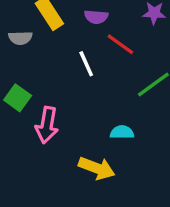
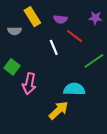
cyan semicircle: (122, 132) -> (74, 89), size x1.5
yellow arrow: (97, 168) -> (59, 110), turned -65

